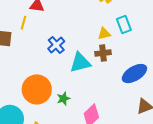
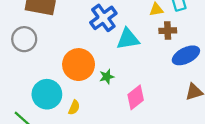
blue cross: (56, 45) -> (103, 18), size x1.4
brown cross: (103, 53) -> (168, 31), moved

